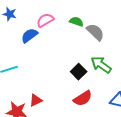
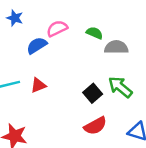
gray semicircle: (95, 32) -> (116, 47), turned -48
red triangle: (36, 100) -> (38, 85), moved

